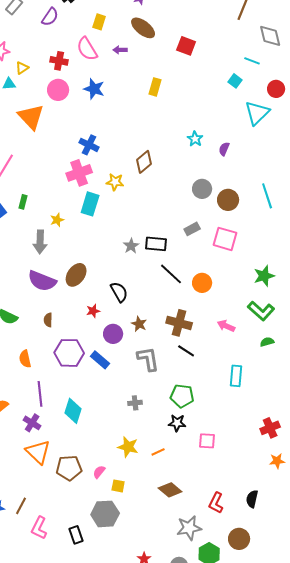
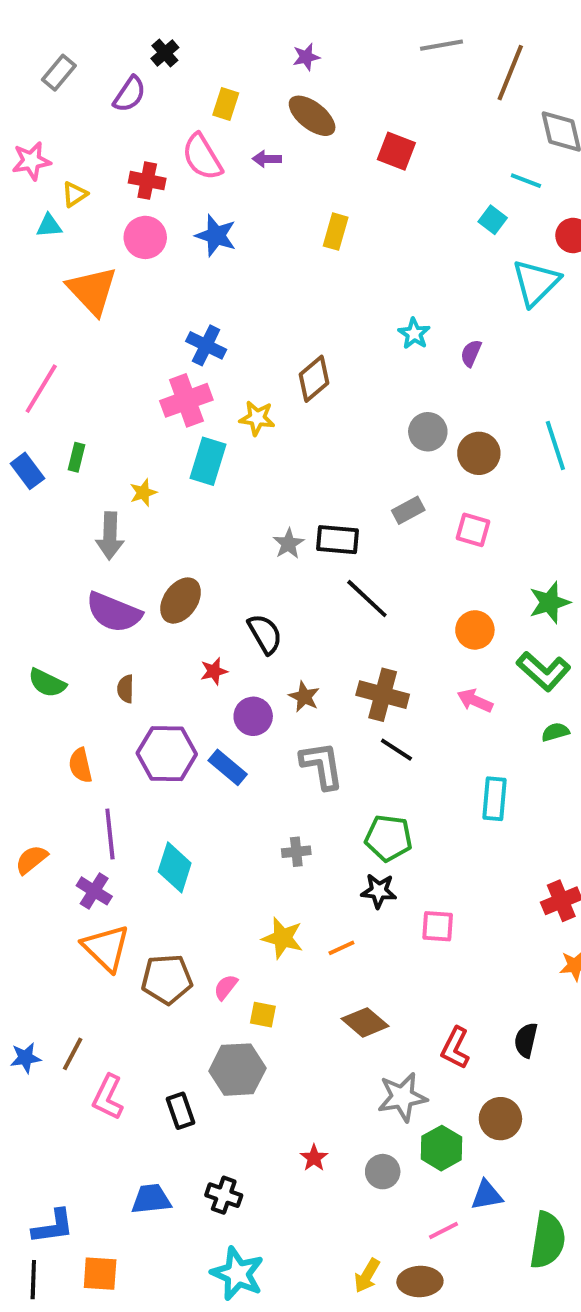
pink square: (225, 239) -> (473, 530), size x0.7
orange circle: (202, 283) -> (475, 630), moved

